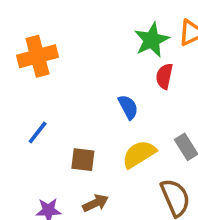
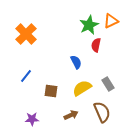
orange cross: (38, 56) -> (26, 34), turned -30
brown arrow: (96, 203) -> (71, 115), moved

